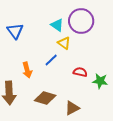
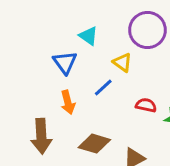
cyan triangle: (57, 25) -> (88, 36), moved
blue triangle: (15, 31) -> (65, 62), moved

